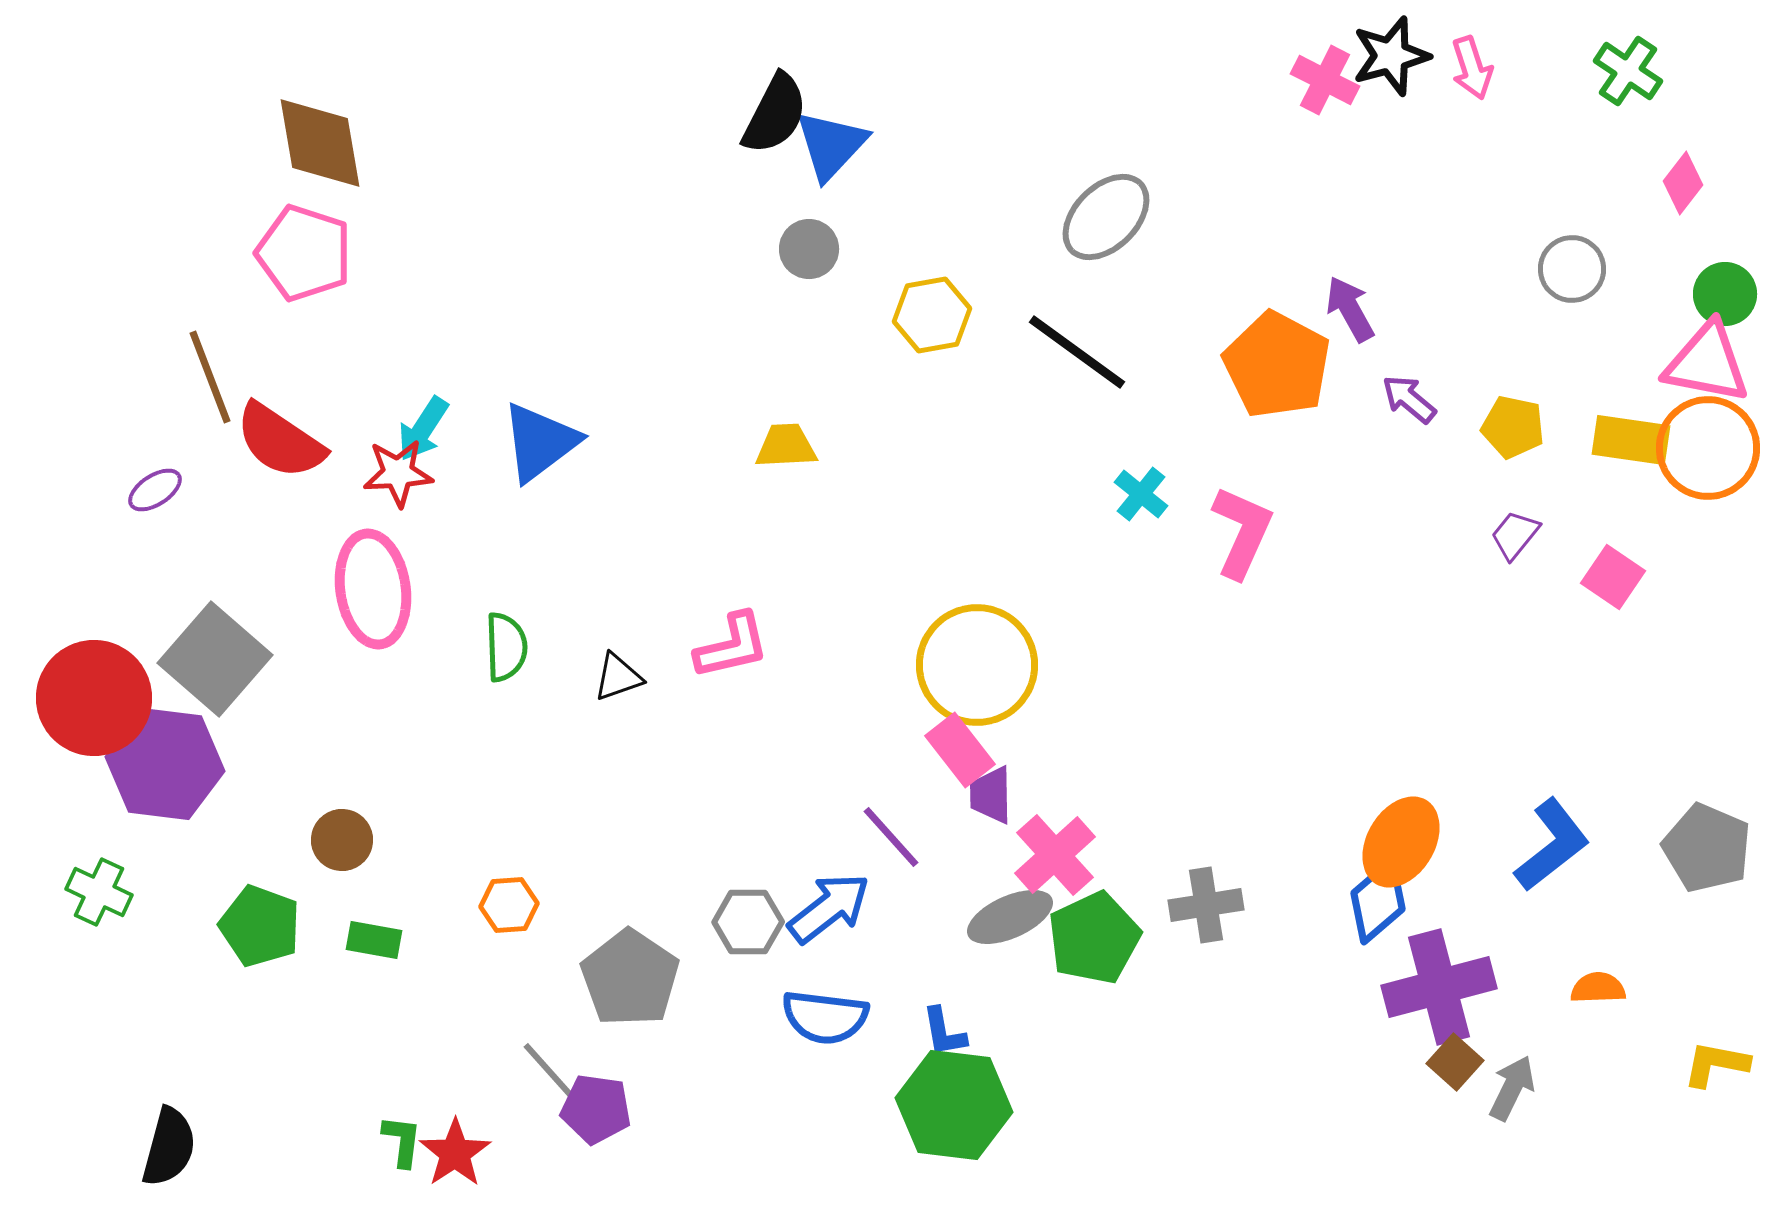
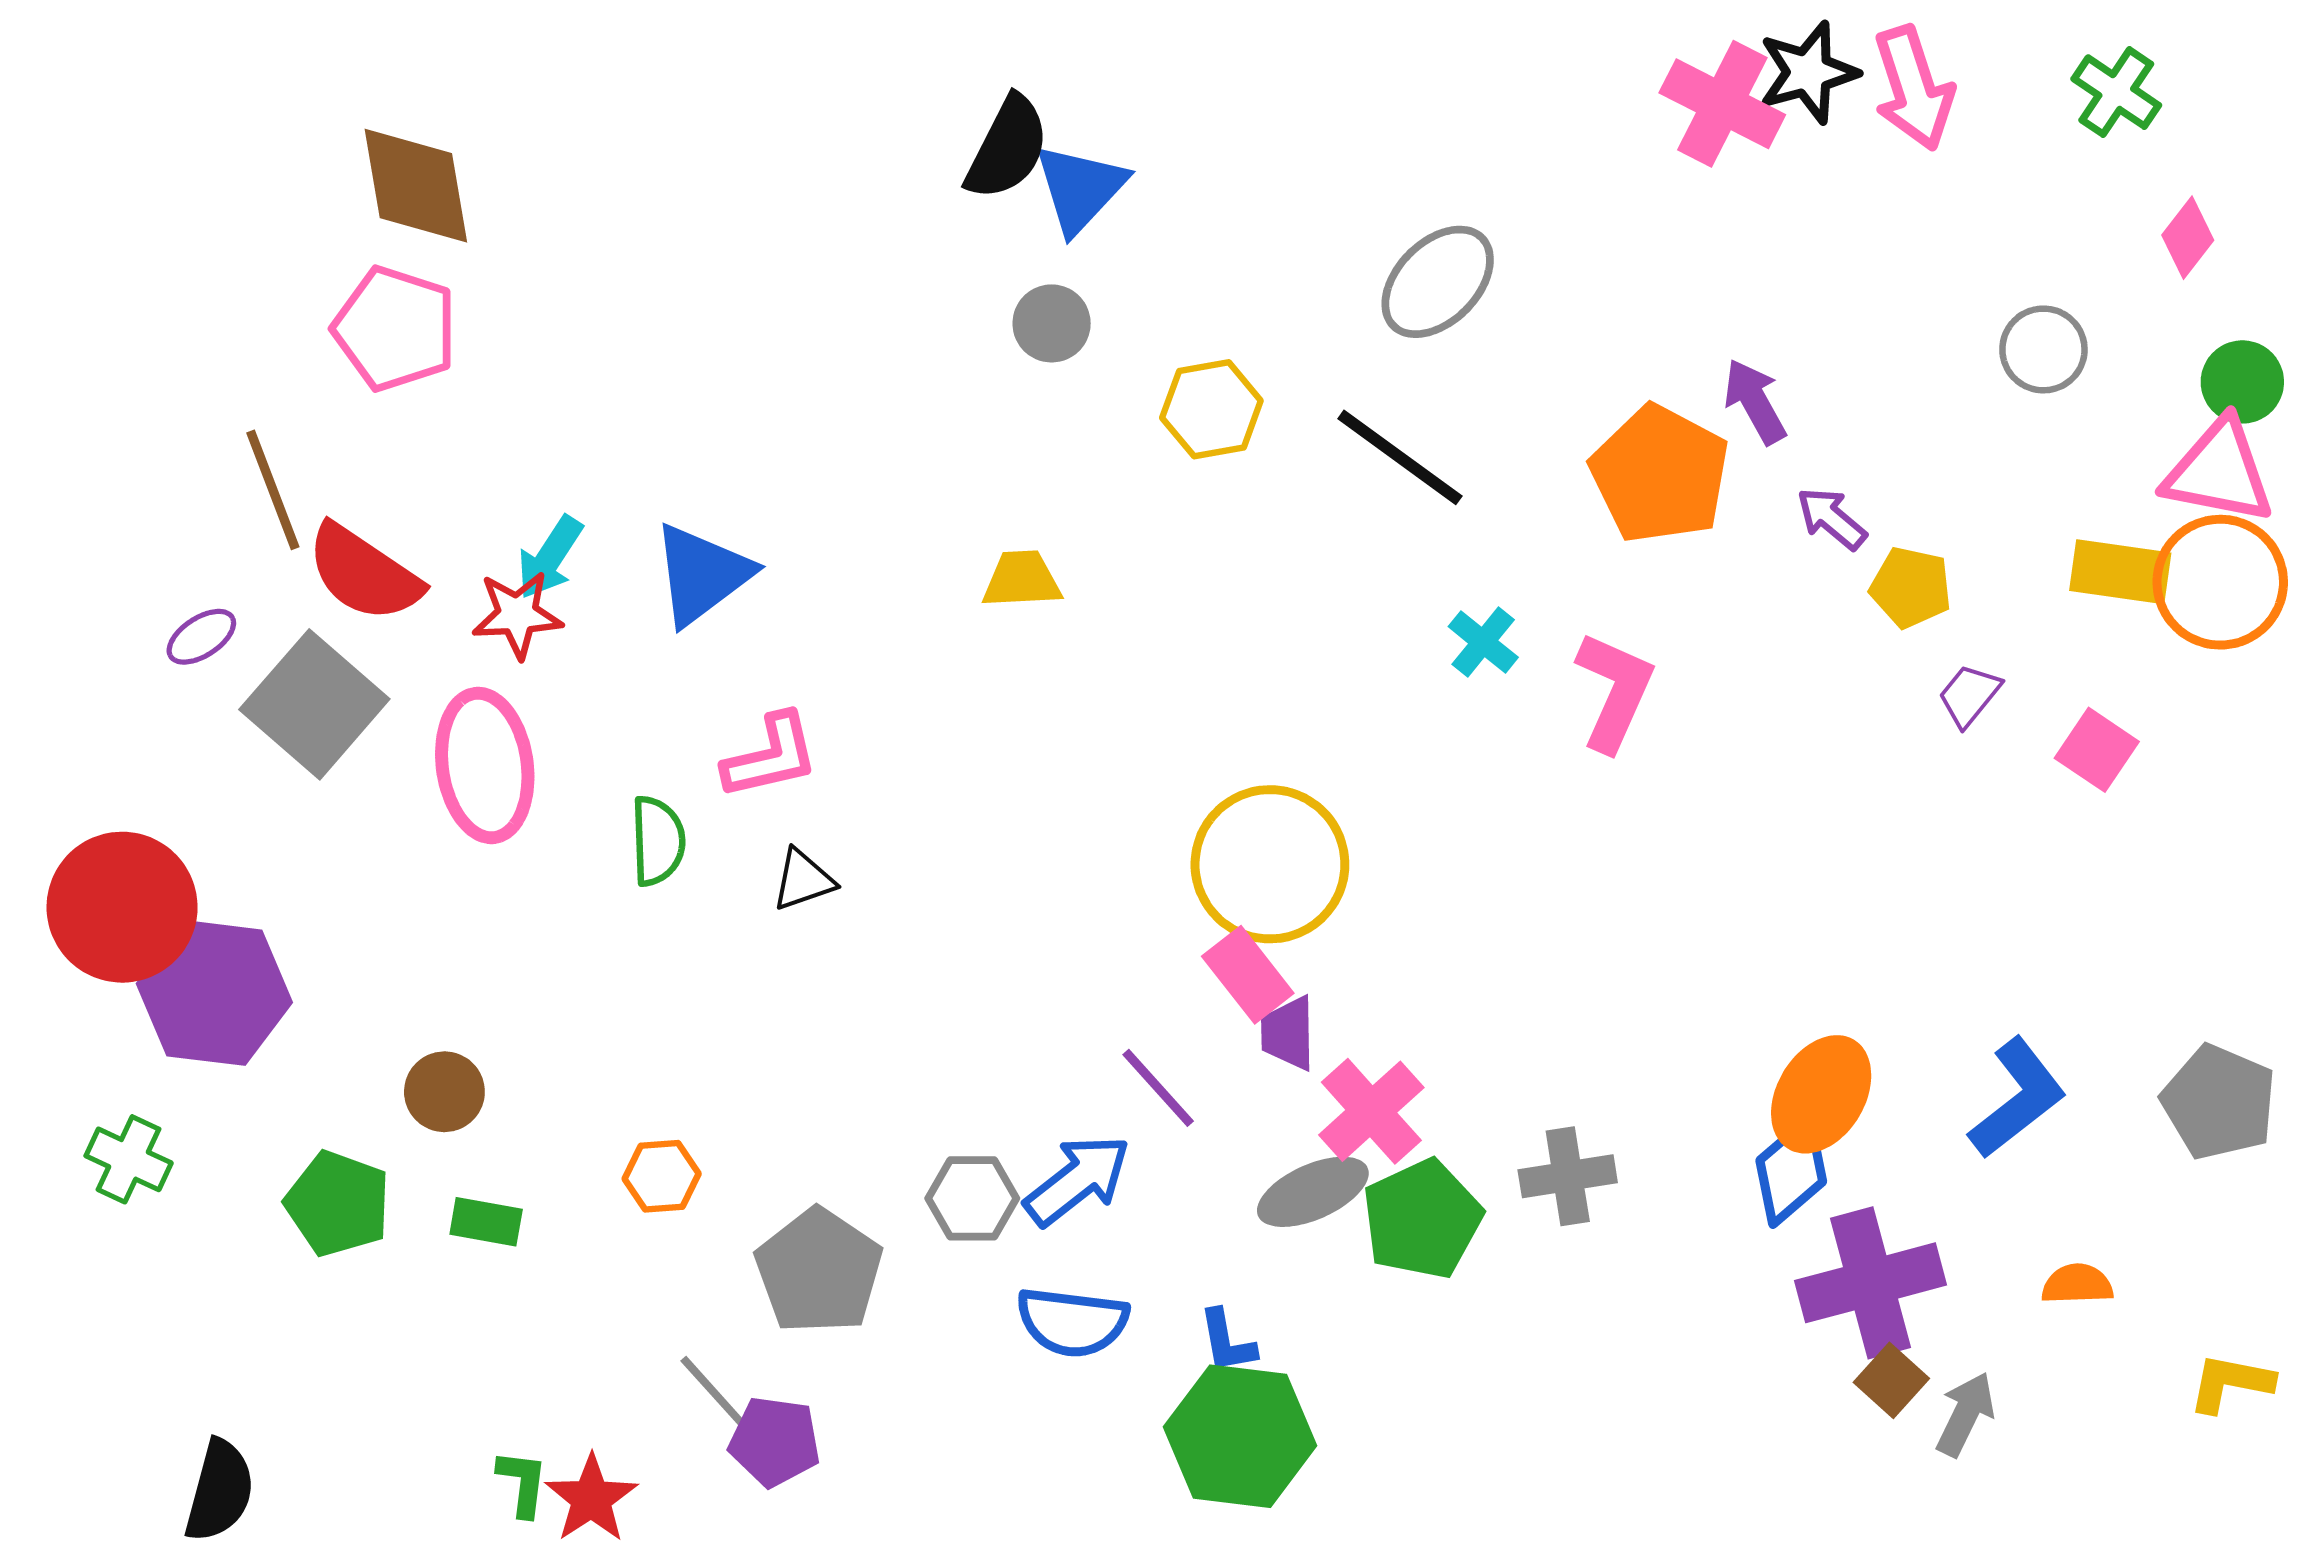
pink arrow: (1472, 68) -> (1913, 88), size x1.5
pink cross: (1325, 80) -> (1722, 104), size x1.4
yellow pentagon: (1513, 427) -> (1911, 587), moved
pink L-shape: (732, 646) -> (771, 756), moved
gray square: (215, 659) -> (314, 704), moved

